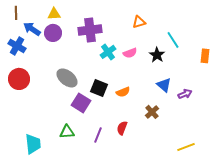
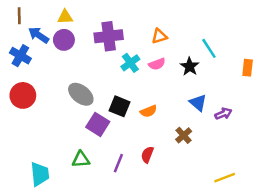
orange triangle: (139, 22) -> (159, 36), moved

